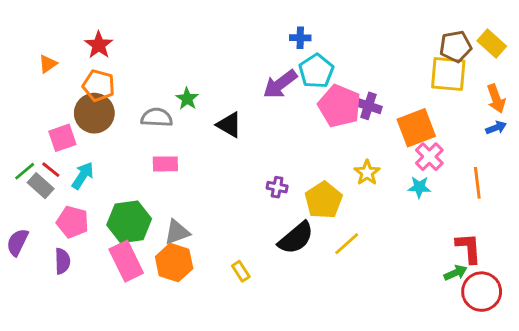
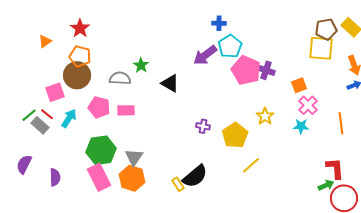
orange square: (416, 128) -> (299, 85), size x0.6
pink pentagon: (73, 222) -> (99, 107), moved
gray triangle: (177, 232) -> (134, 157), turned -36
black semicircle: (296, 238) -> (195, 176), moved

